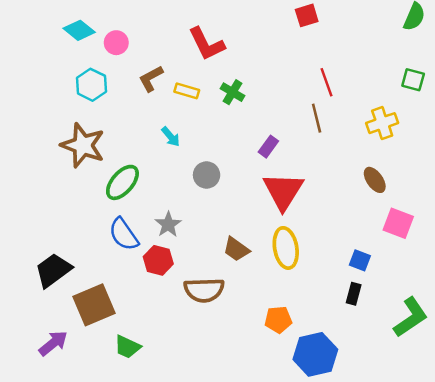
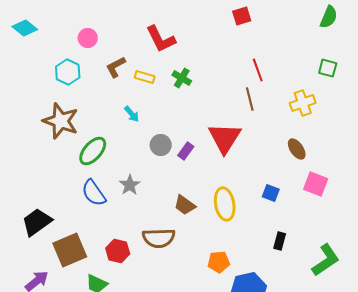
cyan diamond: (79, 30) -> (25, 28), moved
purple rectangle: (268, 147) -> (186, 151), moved
red triangle: (283, 191) -> (225, 138), moved
red hexagon: (158, 260) -> (118, 251), moved
blue square: (360, 260) -> (271, 193), moved

